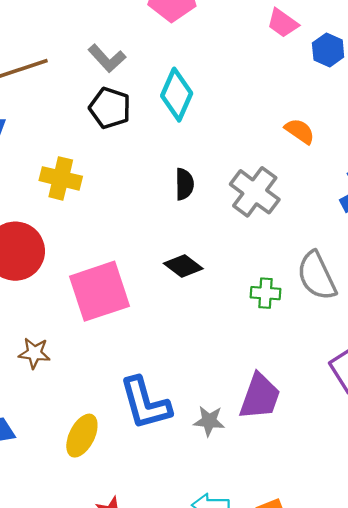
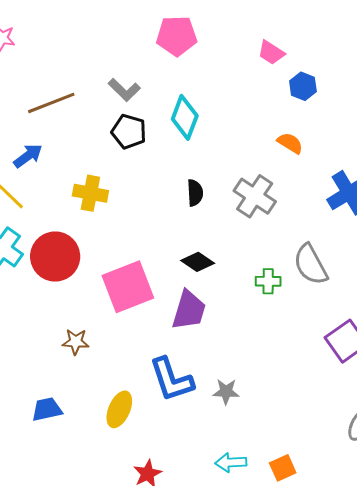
blue hexagon: (328, 50) -> (303, 86), moved
purple trapezoid: (260, 397) -> (189, 310), moved

